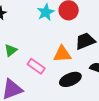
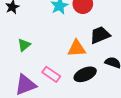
pink rectangle: (36, 66) -> (51, 74), moved

